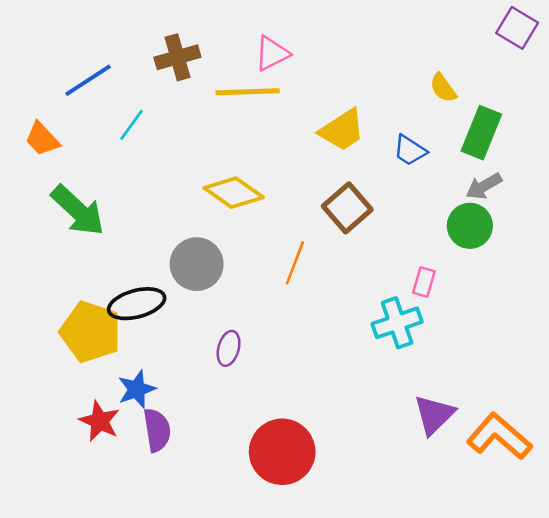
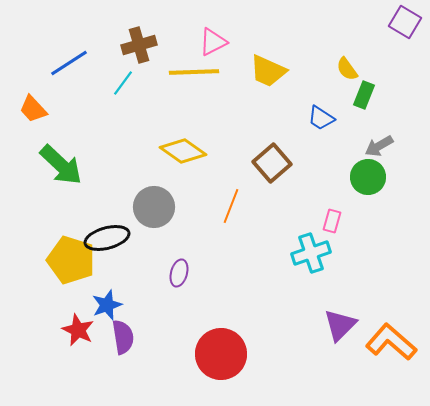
cyan line: (131, 125) -> (123, 83), moved
yellow trapezoid: (342, 130) -> (268, 71), moved, turned 57
green rectangle: (481, 133) -> (364, 95), moved, size x0.7

